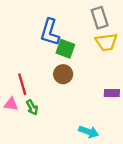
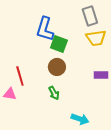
purple rectangle: (112, 93) -> (101, 75), moved
green arrow: (32, 107) -> (54, 93), moved

